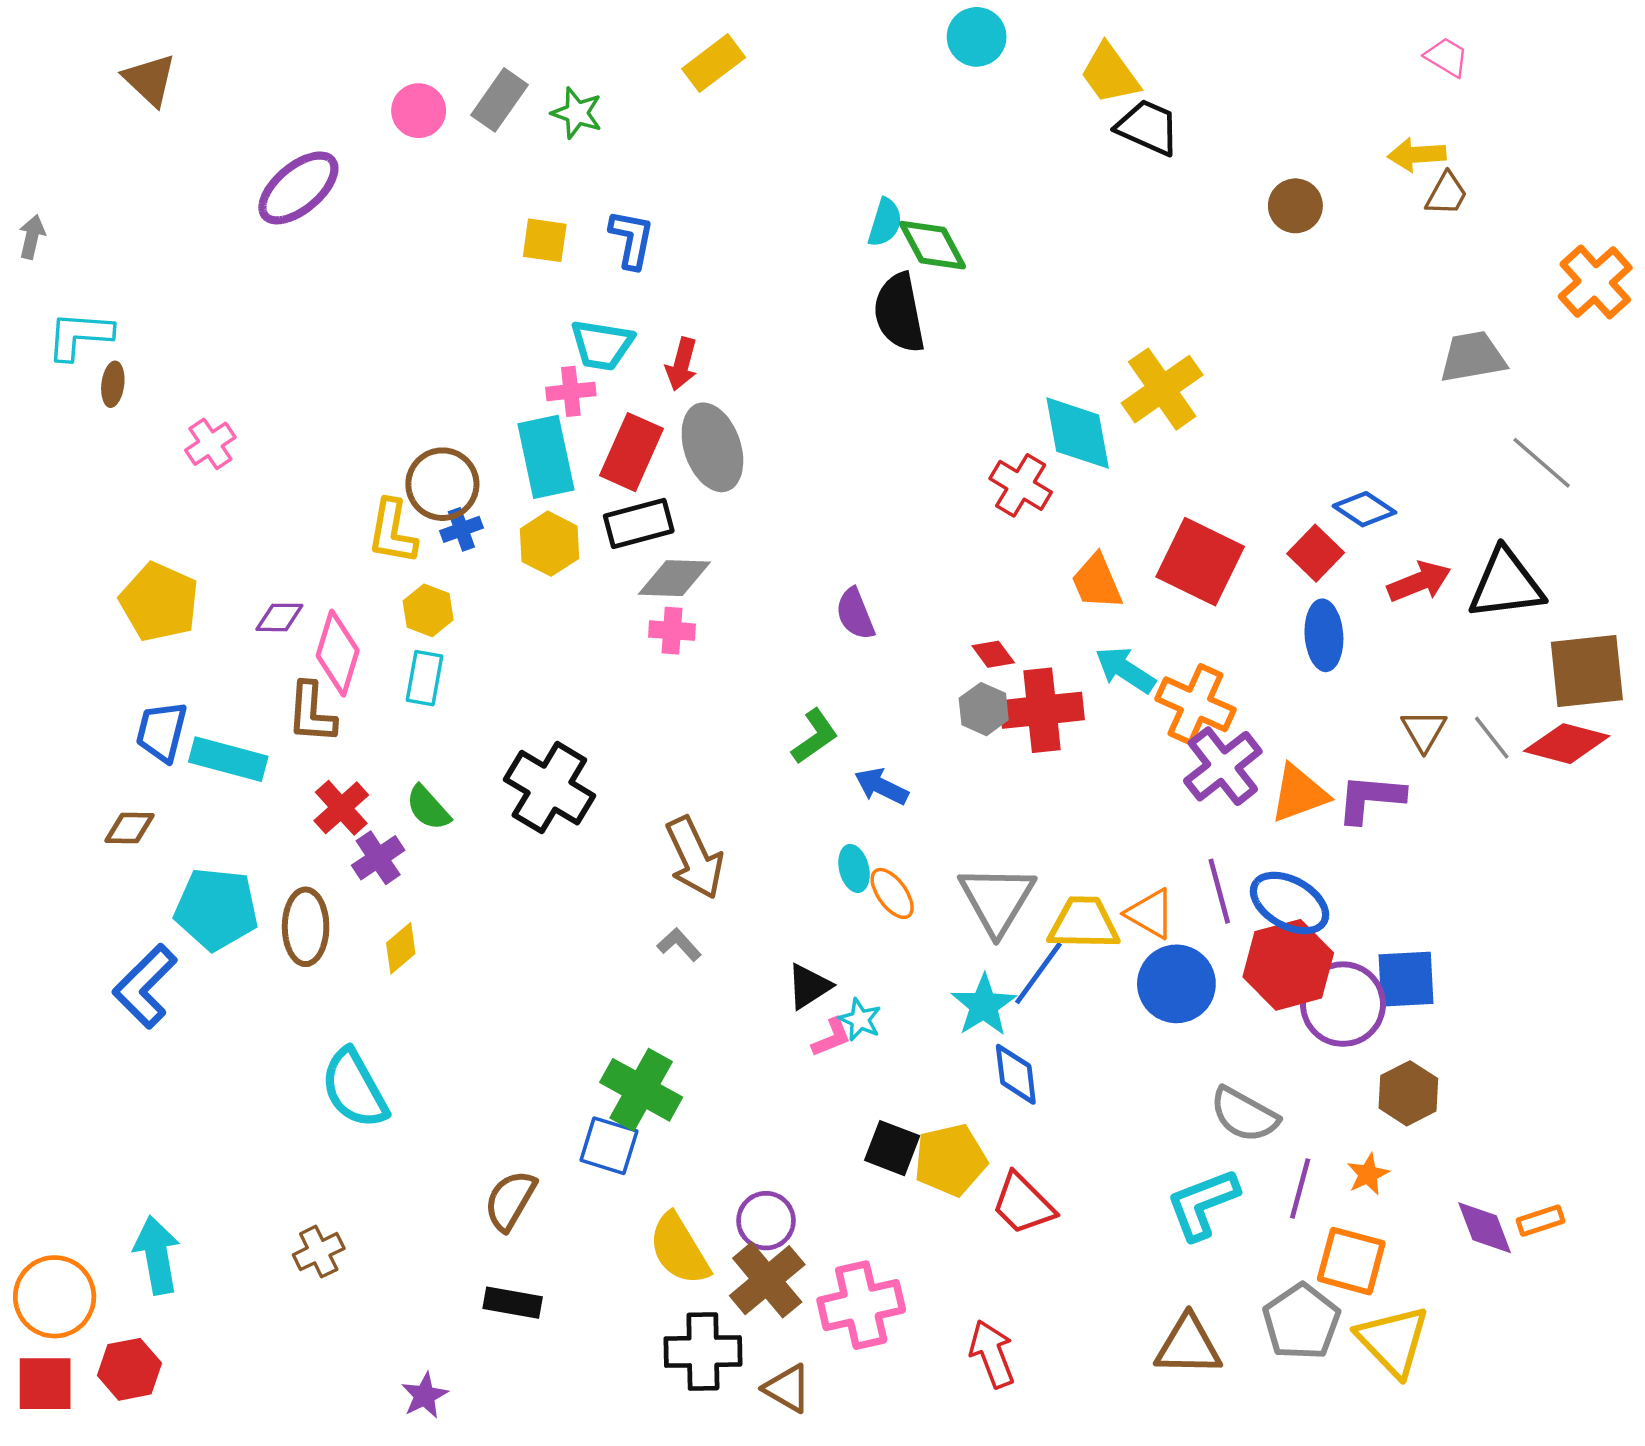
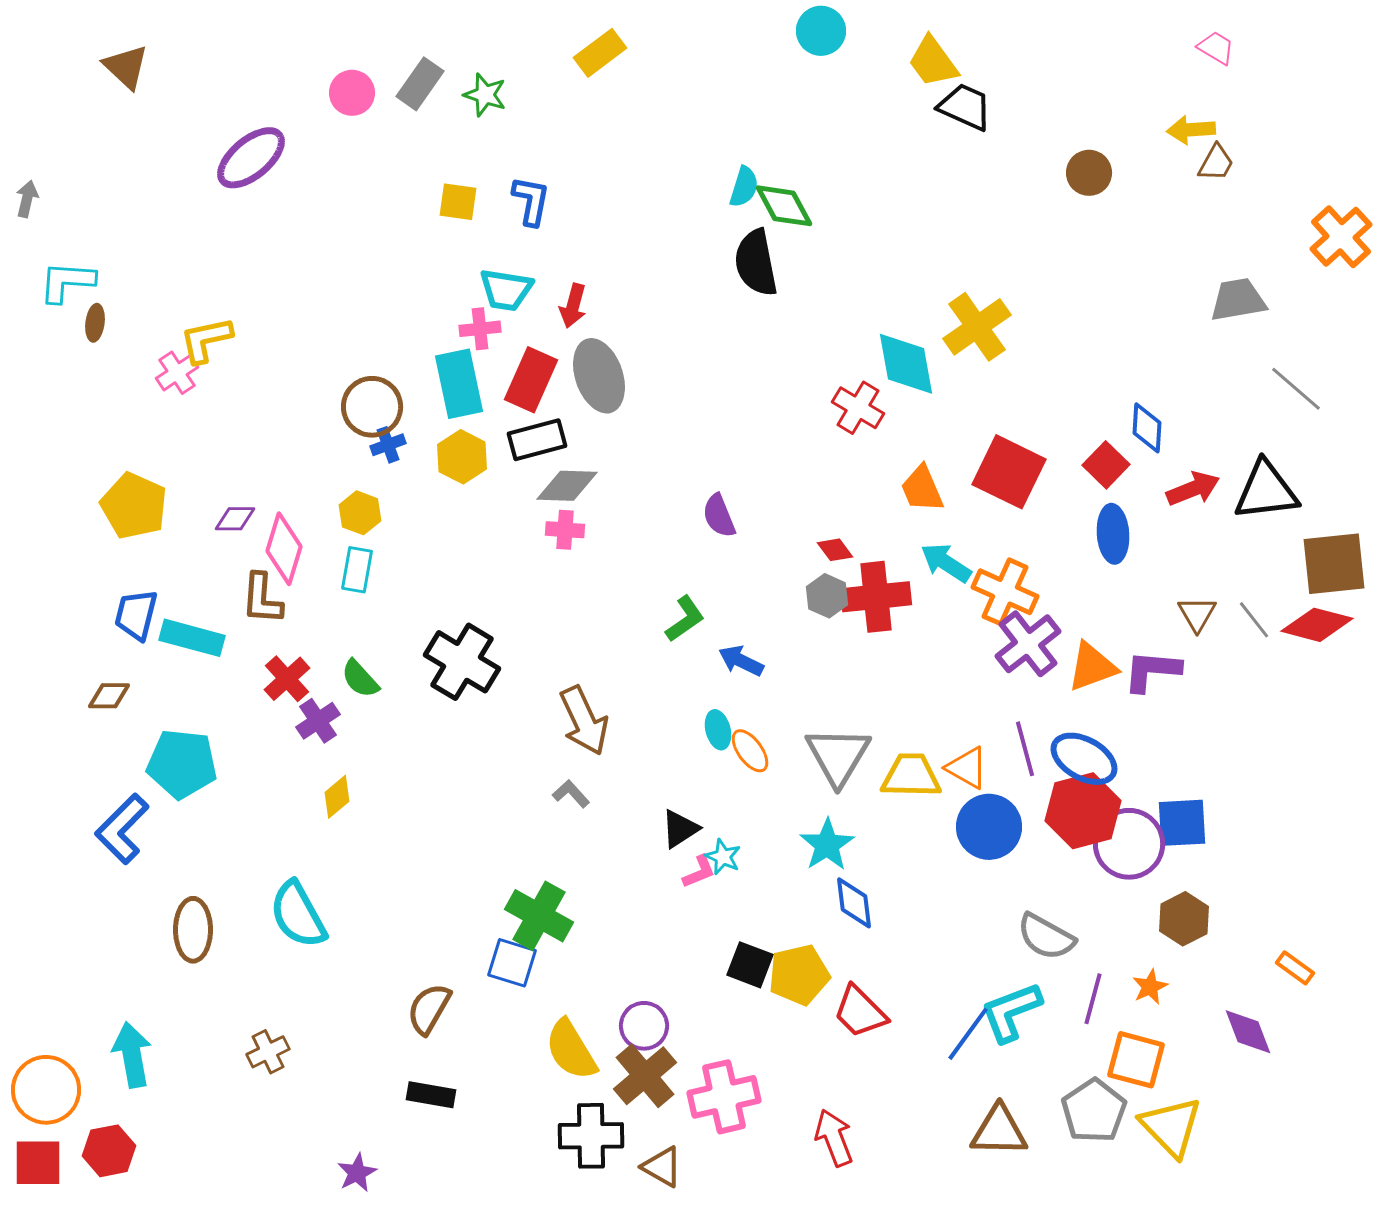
blue diamond: (1364, 509) -> (1147, 428), turned 60
yellow L-shape: (392, 532) -> (206, 340), moved, turned 68
brown ellipse: (306, 927) -> (193, 930), moved
blue line: (1038, 973) -> (968, 1034), moved
orange rectangle: (1540, 1221) -> (1295, 968), moved, turned 54

